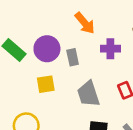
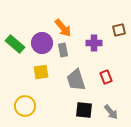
orange arrow: (85, 23) -> (63, 28), moved

